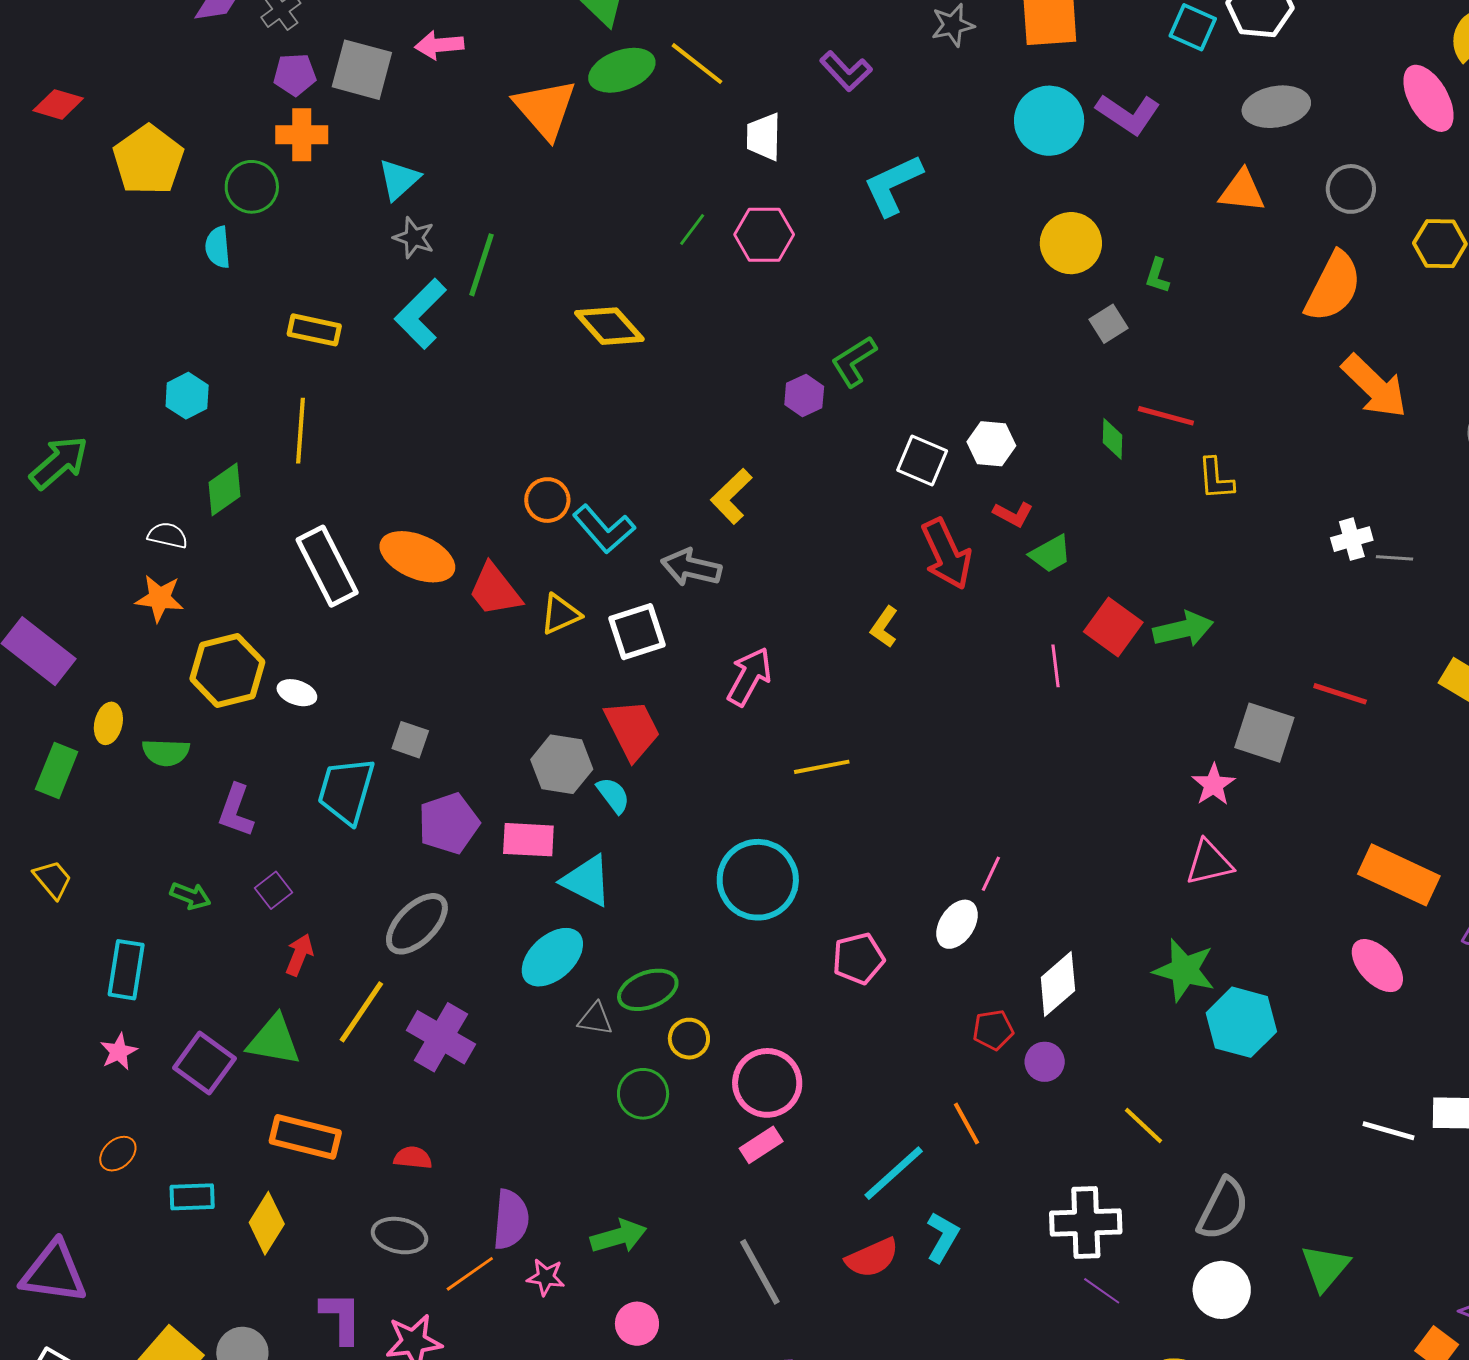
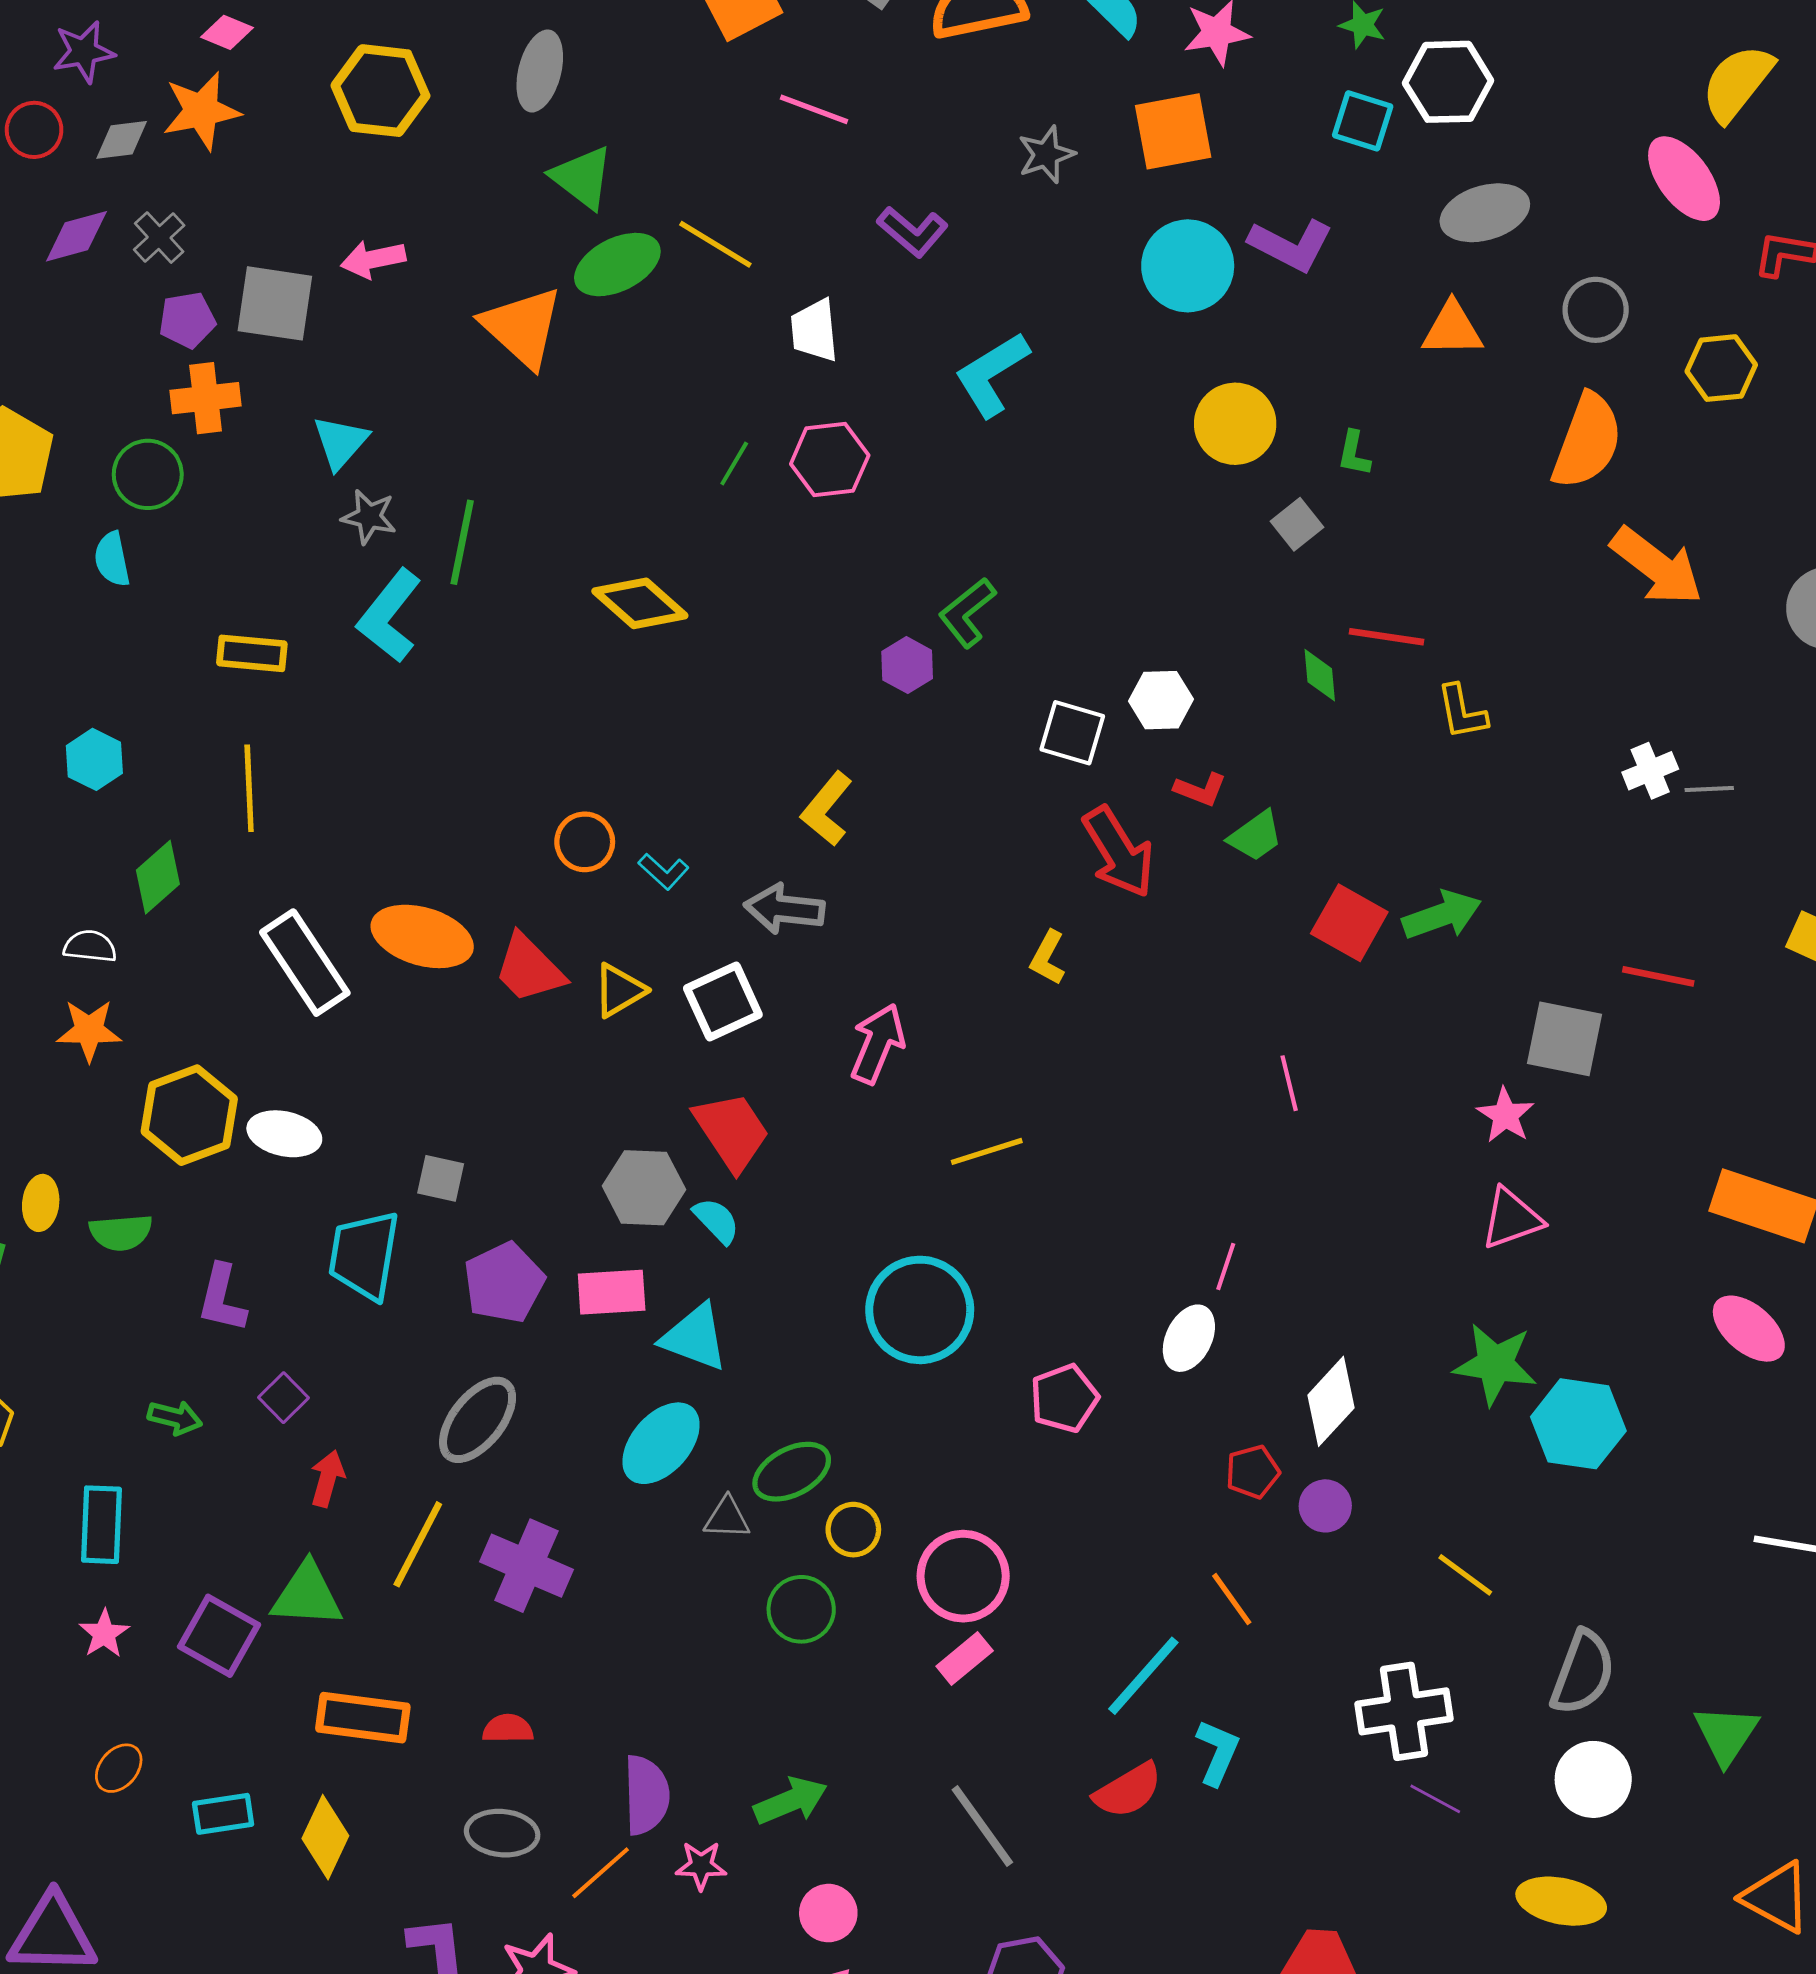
cyan L-shape: (604, 529) -> (664, 871), size x0.6
pink line: (1056, 666) -> (1289, 1083), moved
white ellipse: (297, 693) -> (284, 1134), size x1.4

